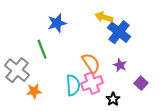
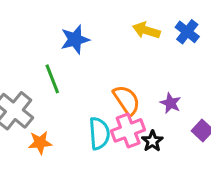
blue cross: (119, 32) -> (187, 32), moved, size x0.7
black star: (113, 99) -> (152, 141), moved

